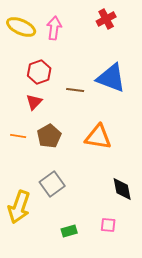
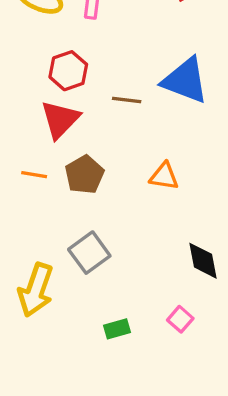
red triangle: (34, 102) -> (60, 119), size x1.5
orange triangle: (98, 137) -> (164, 176), size x0.7
pink square: (108, 225) -> (180, 319), turned 35

